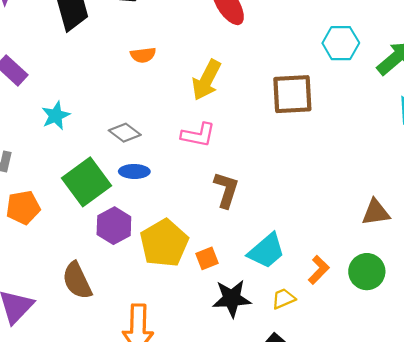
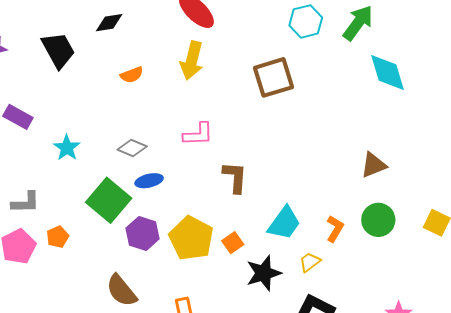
yellow arrow: (206, 80) -> (192, 61), moved
orange pentagon: (23, 207) -> (58, 237), size x0.7

